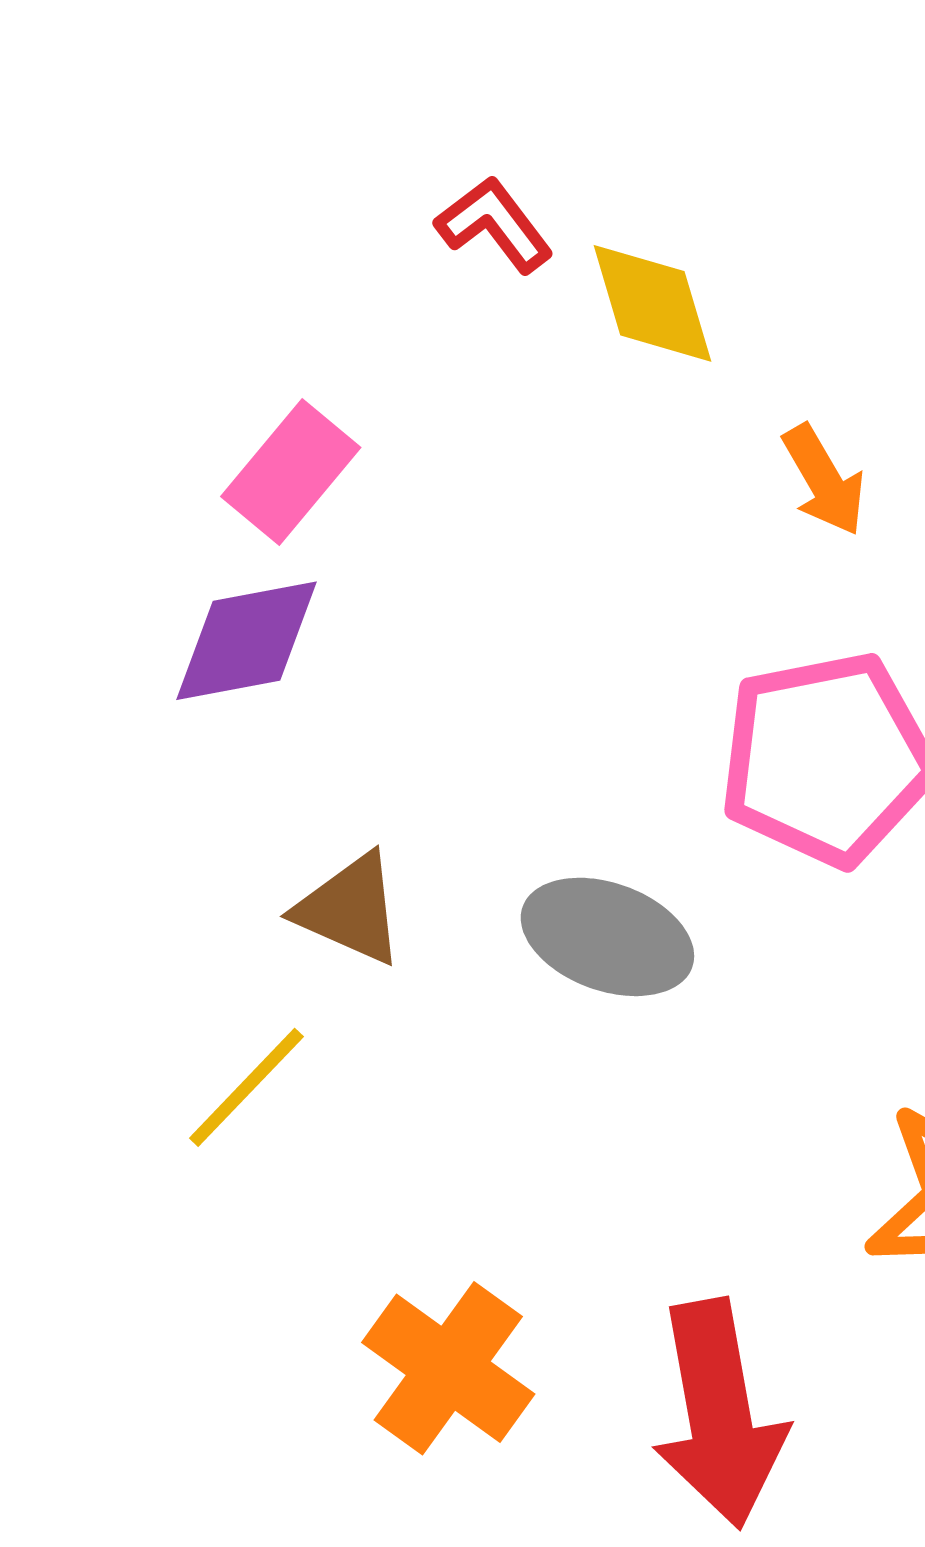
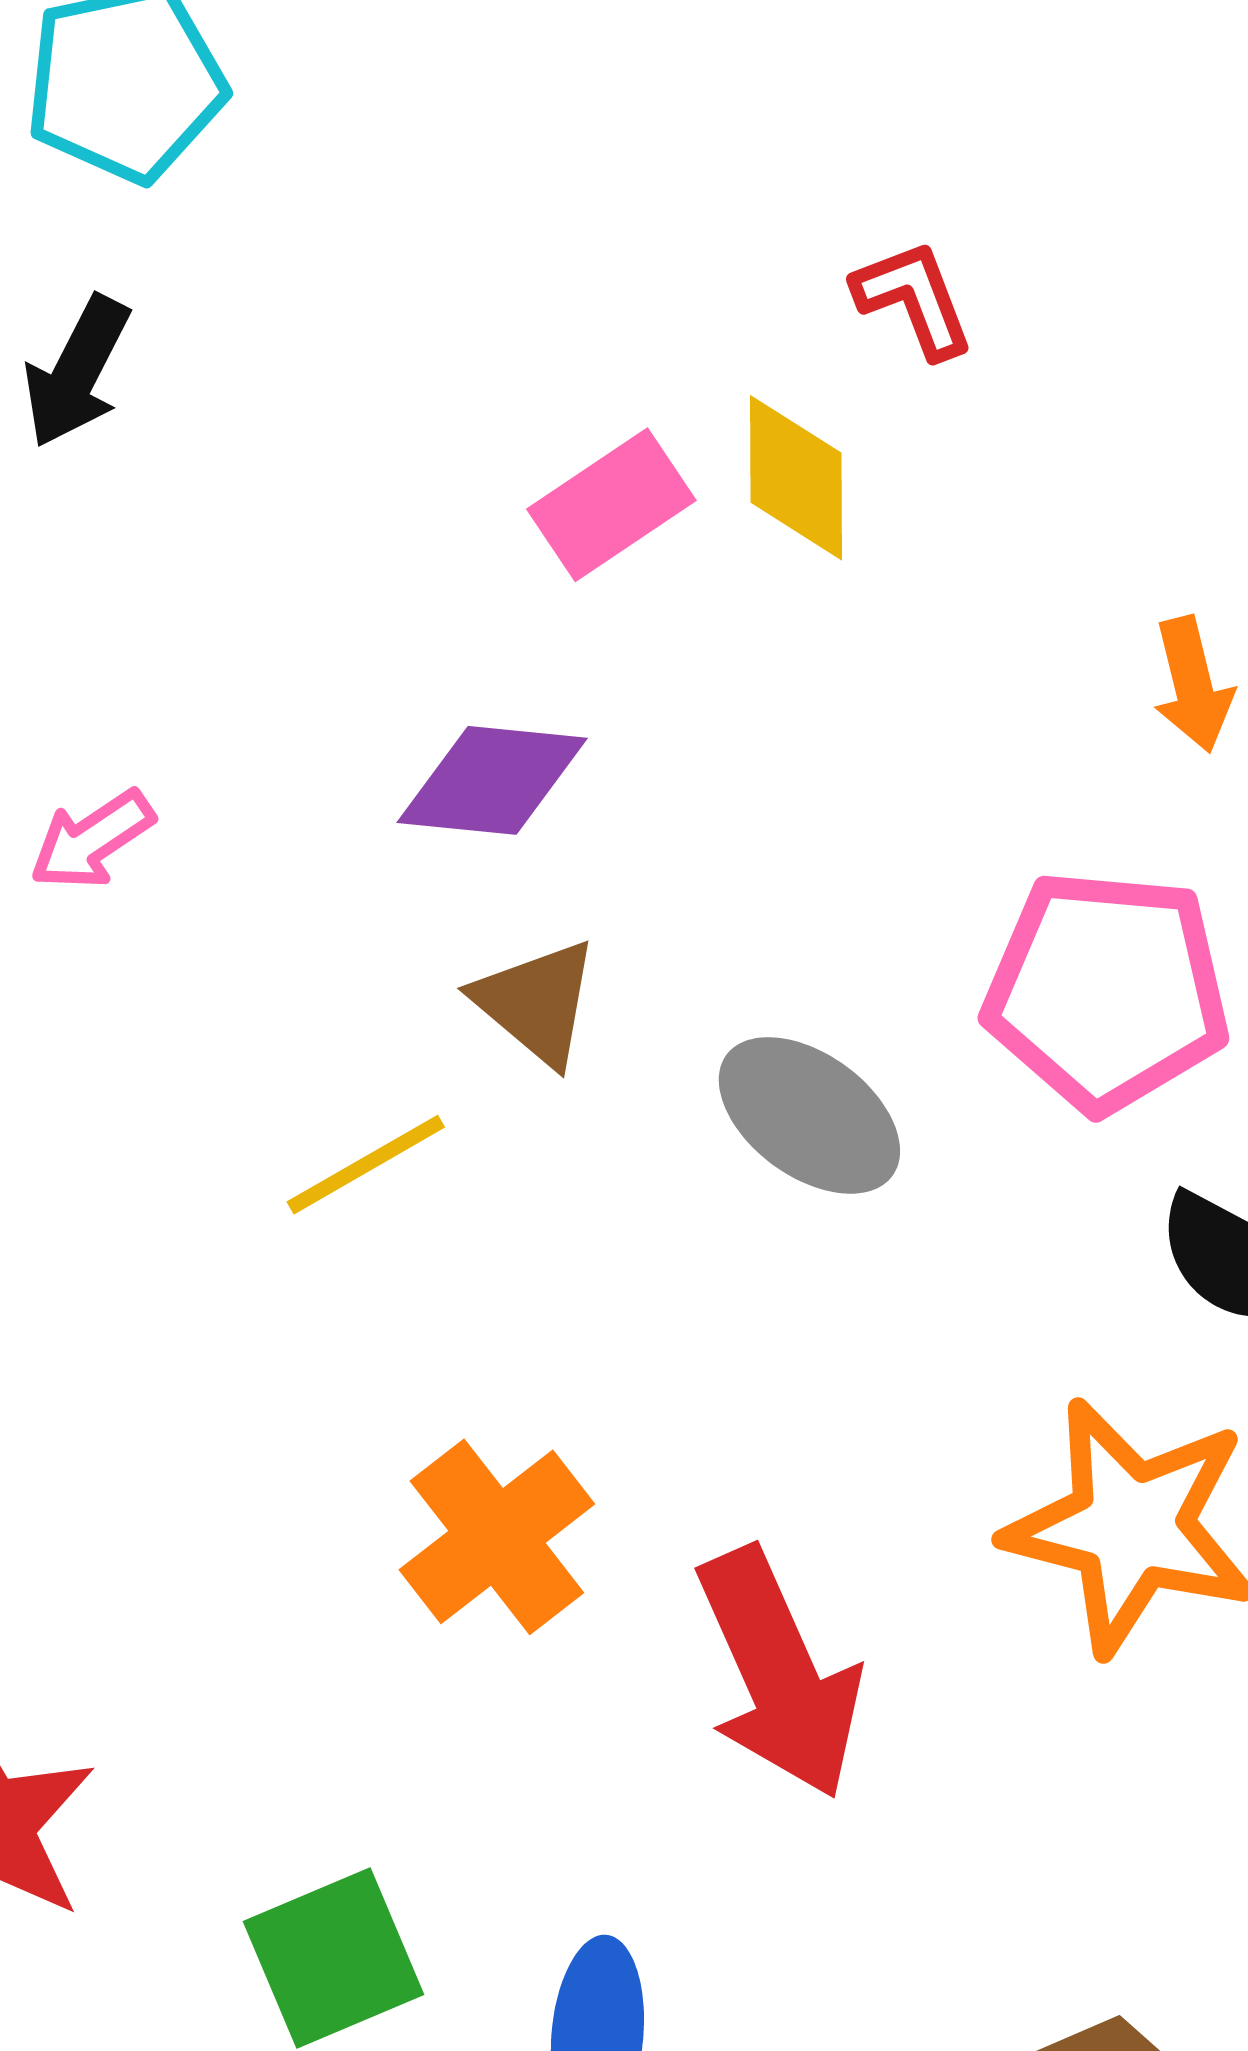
yellow diamond: (652, 303) -> (796, 478), moved
purple diamond: (247, 641) -> (492, 780), moved
red arrow: (719, 1414) -> (779, 1673), turned -30

